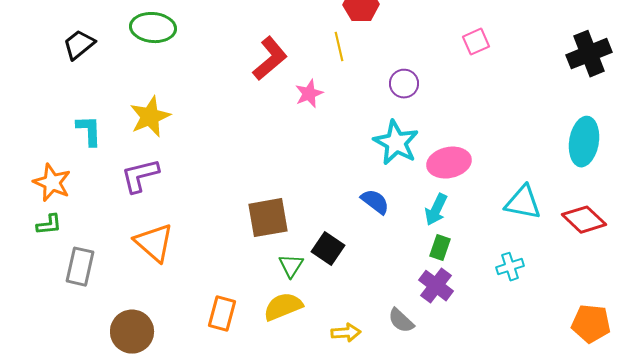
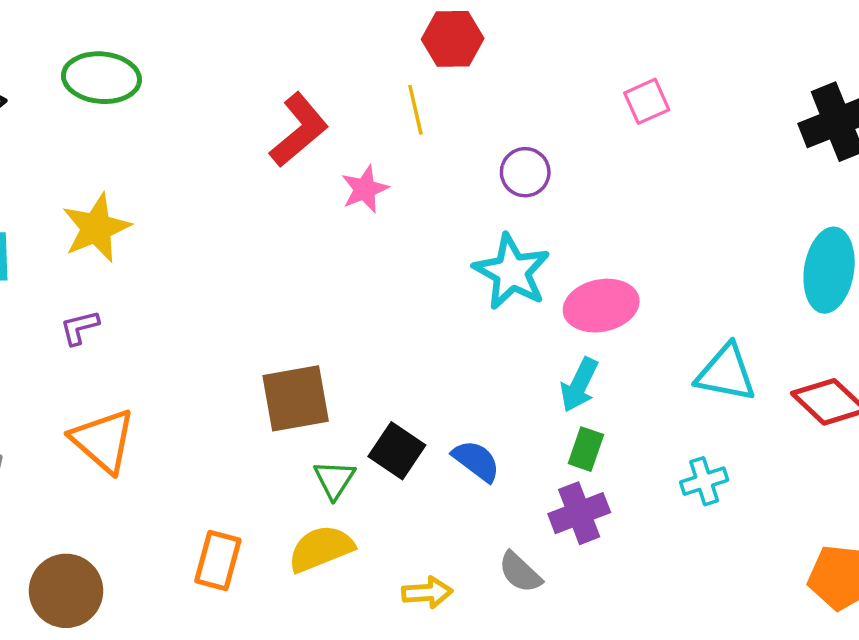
purple L-shape: (140, 176) -> (79, 328), size x0.6
blue semicircle: (375, 202) -> (476, 461), moved
purple cross: (436, 286) -> (579, 513), turned 32

